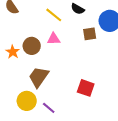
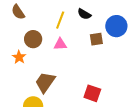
yellow line: (54, 15) -> (60, 20), turned 72
brown circle: (32, 46) -> (33, 39), moved

